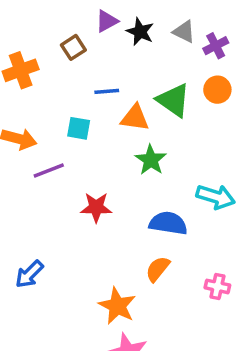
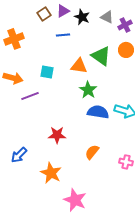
brown square: (73, 47) -> (44, 14), moved
blue line: (107, 91) -> (63, 35), moved
red star: (96, 207) -> (57, 135), moved
blue semicircle: (168, 223) -> (98, 112), moved
orange star: (117, 306) -> (51, 173), moved

